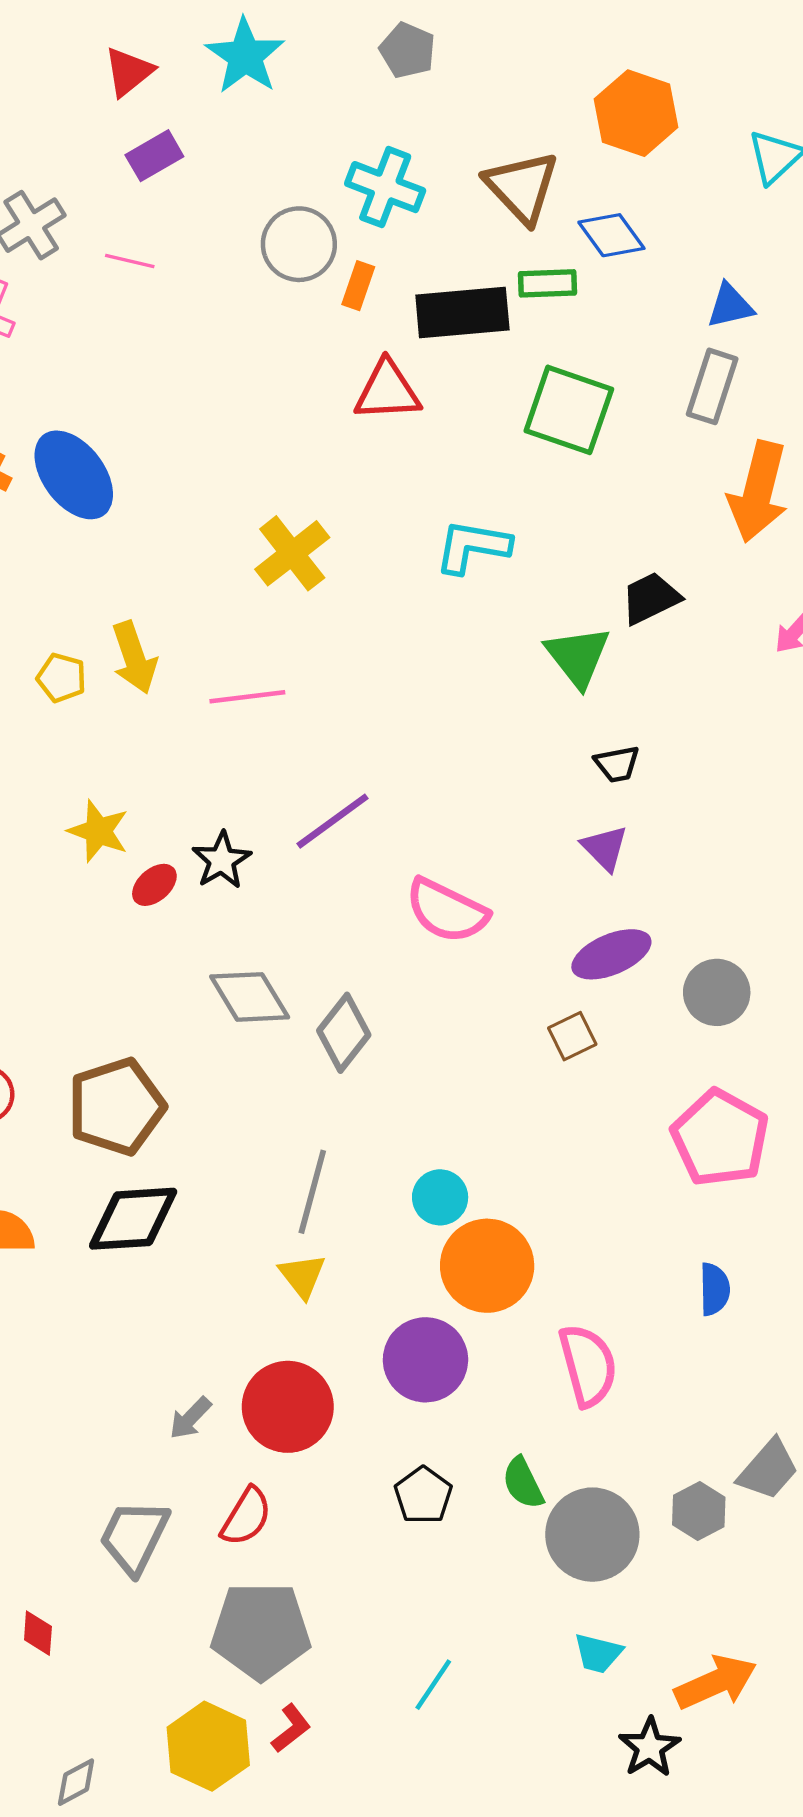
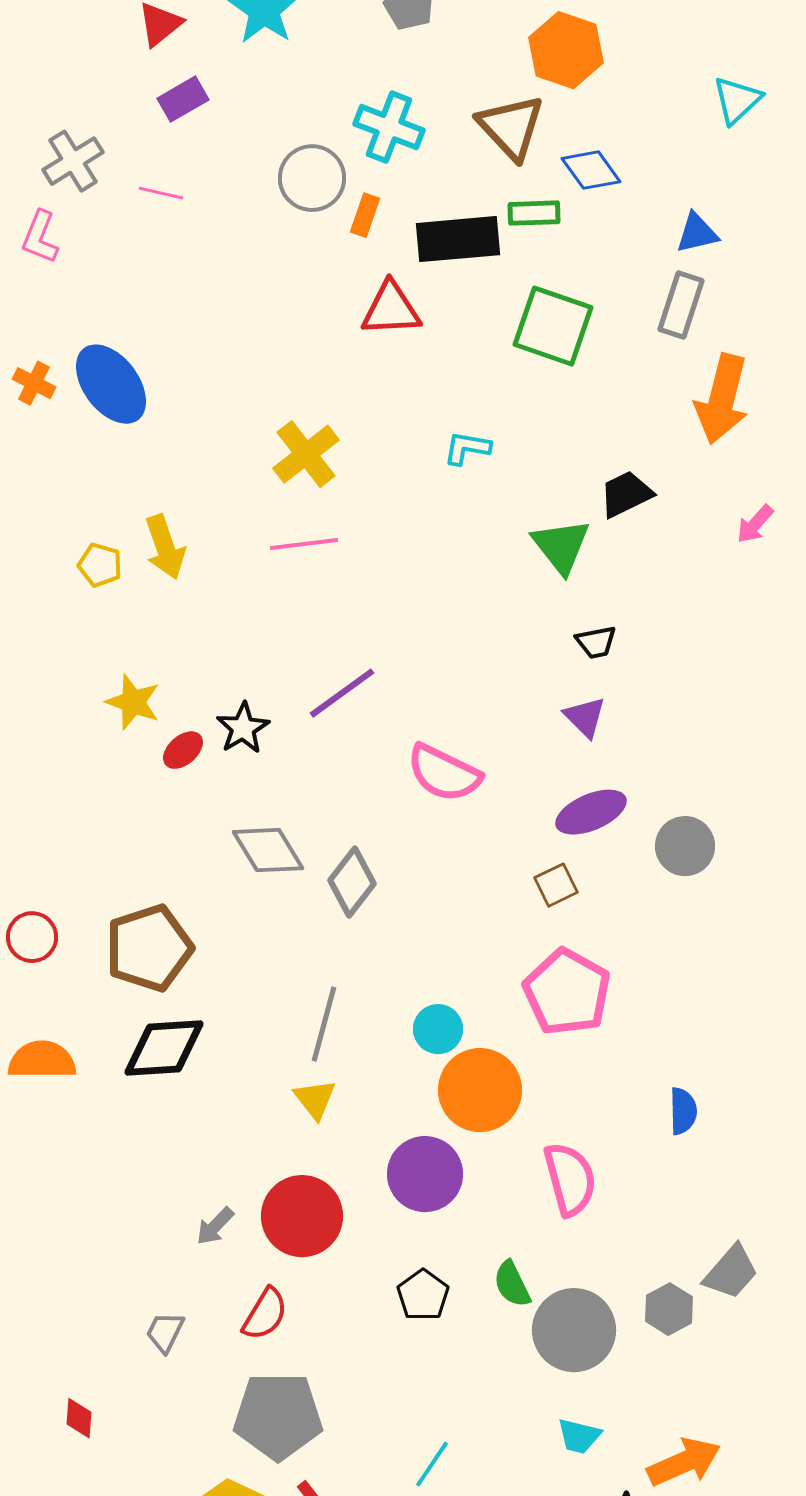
orange hexagon: (636, 113) -> (566, 50), moved
cyan L-shape: (473, 547) -> (467, 448), size x0.7
pink line: (247, 697) -> (304, 544), moved
pink pentagon: (720, 1138) -> (567, 992), moved
gray trapezoid: (134, 1537) -> (165, 1332), size x0.6

